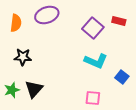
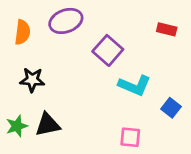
purple square: (93, 28) -> (108, 50), moved
black triangle: (34, 89) -> (48, 125), turned 36

